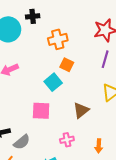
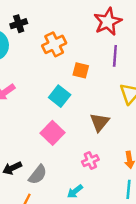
orange square: (67, 65) -> (81, 70), moved
pink square: (41, 111) -> (52, 133), turned -36

